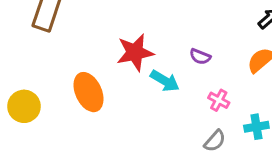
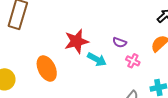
pink cross: (219, 100) -> (133, 61), moved

